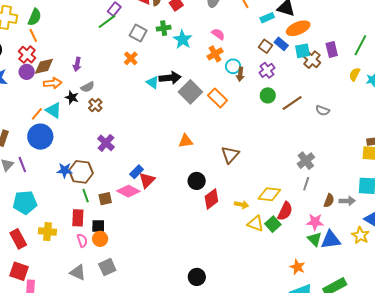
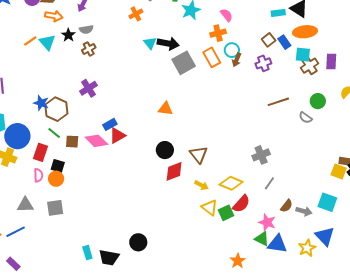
green circle: (268, 95) -> (318, 101), moved
orange rectangle: (218, 98) -> (212, 57), moved
blue circle: (40, 137) -> (17, 136), moved
brown triangle: (230, 155) -> (199, 155), moved, turned -36
gray cross: (306, 161) -> (261, 155), moved
green line: (86, 195) -> (54, 133), turned -48
green triangle: (314, 239) -> (262, 239), turned -35
gray triangle: (78, 272) -> (25, 205), turned -42

